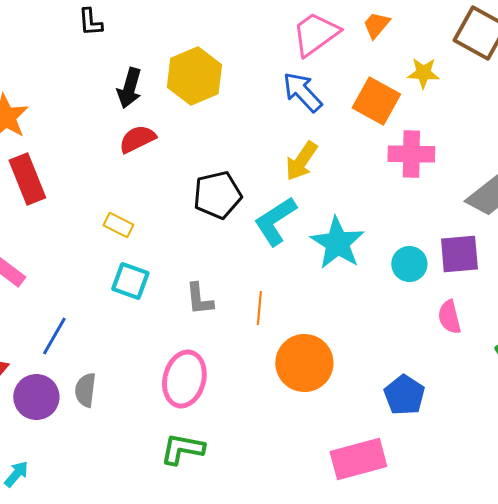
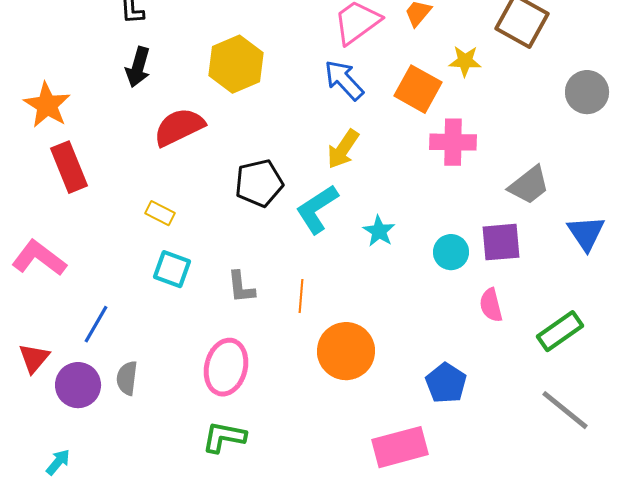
black arrow: (129, 88) -> (138, 67), moved
red semicircle: (137, 139) -> (179, 127), size x1.4
cyan star: (337, 243) -> (379, 231), size x0.6

